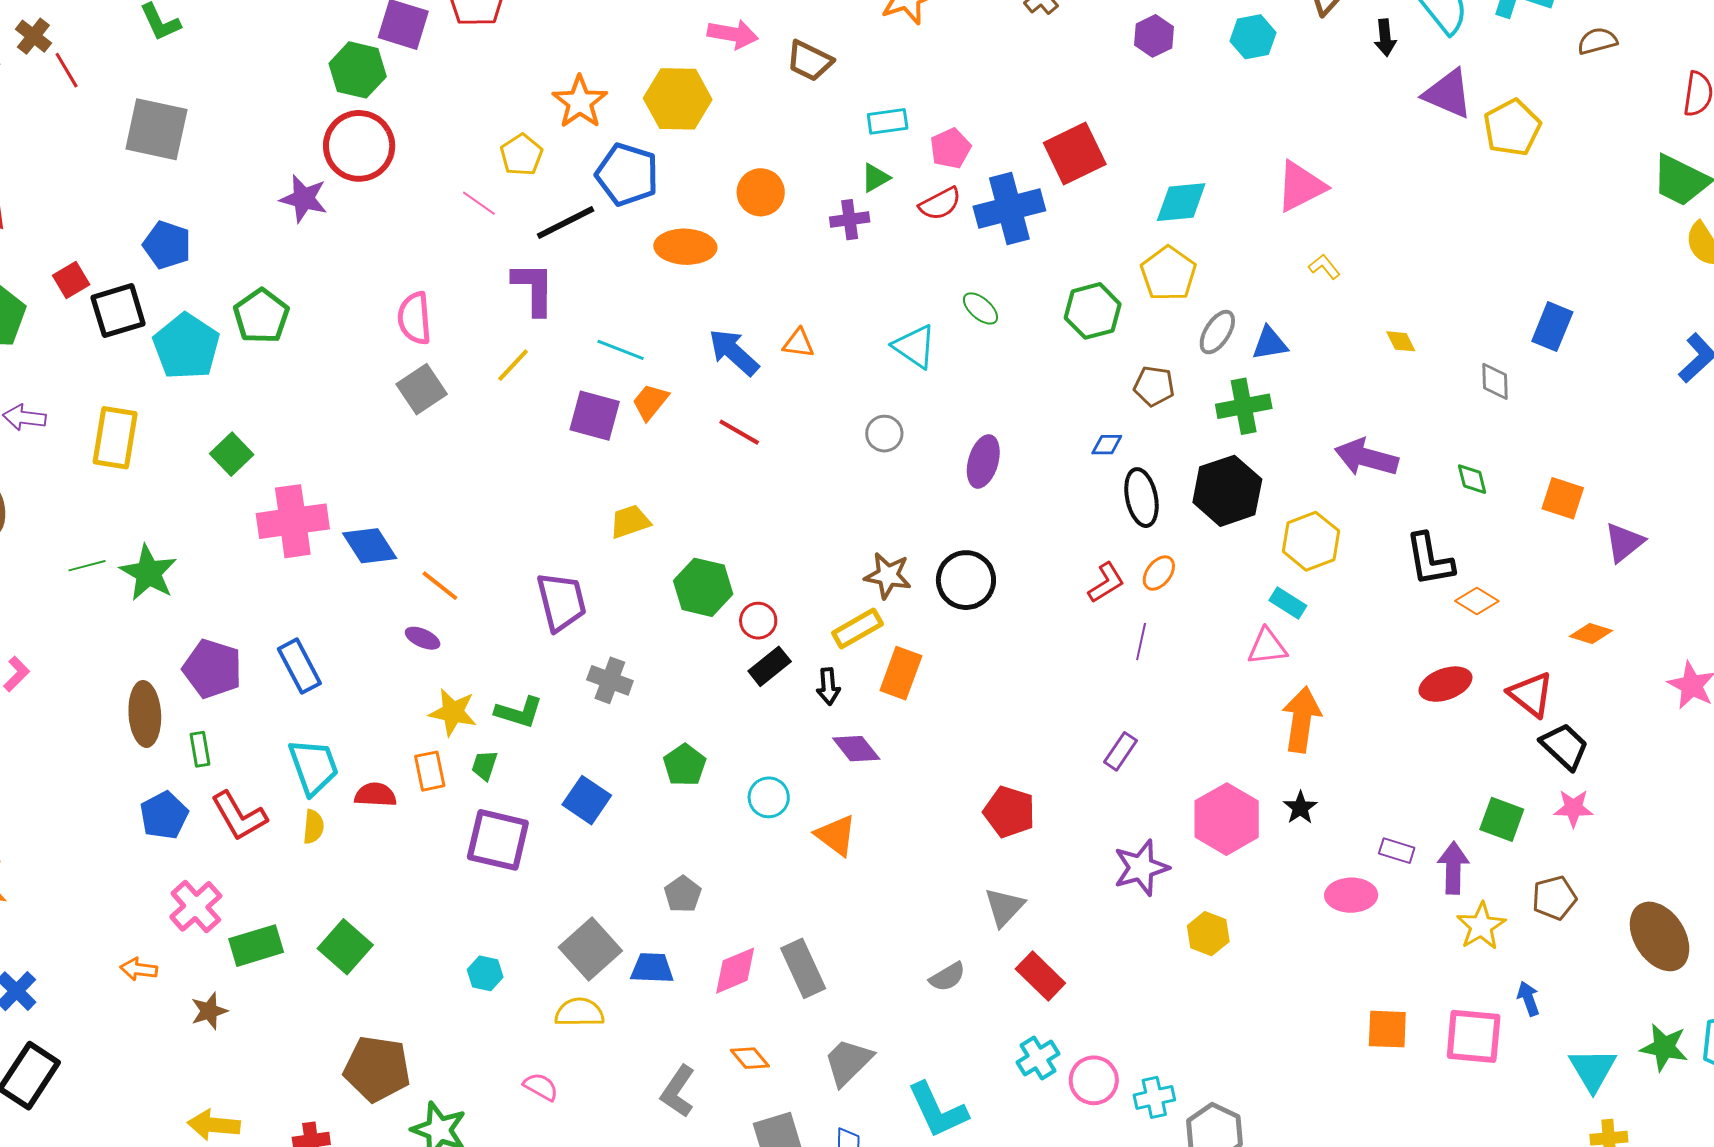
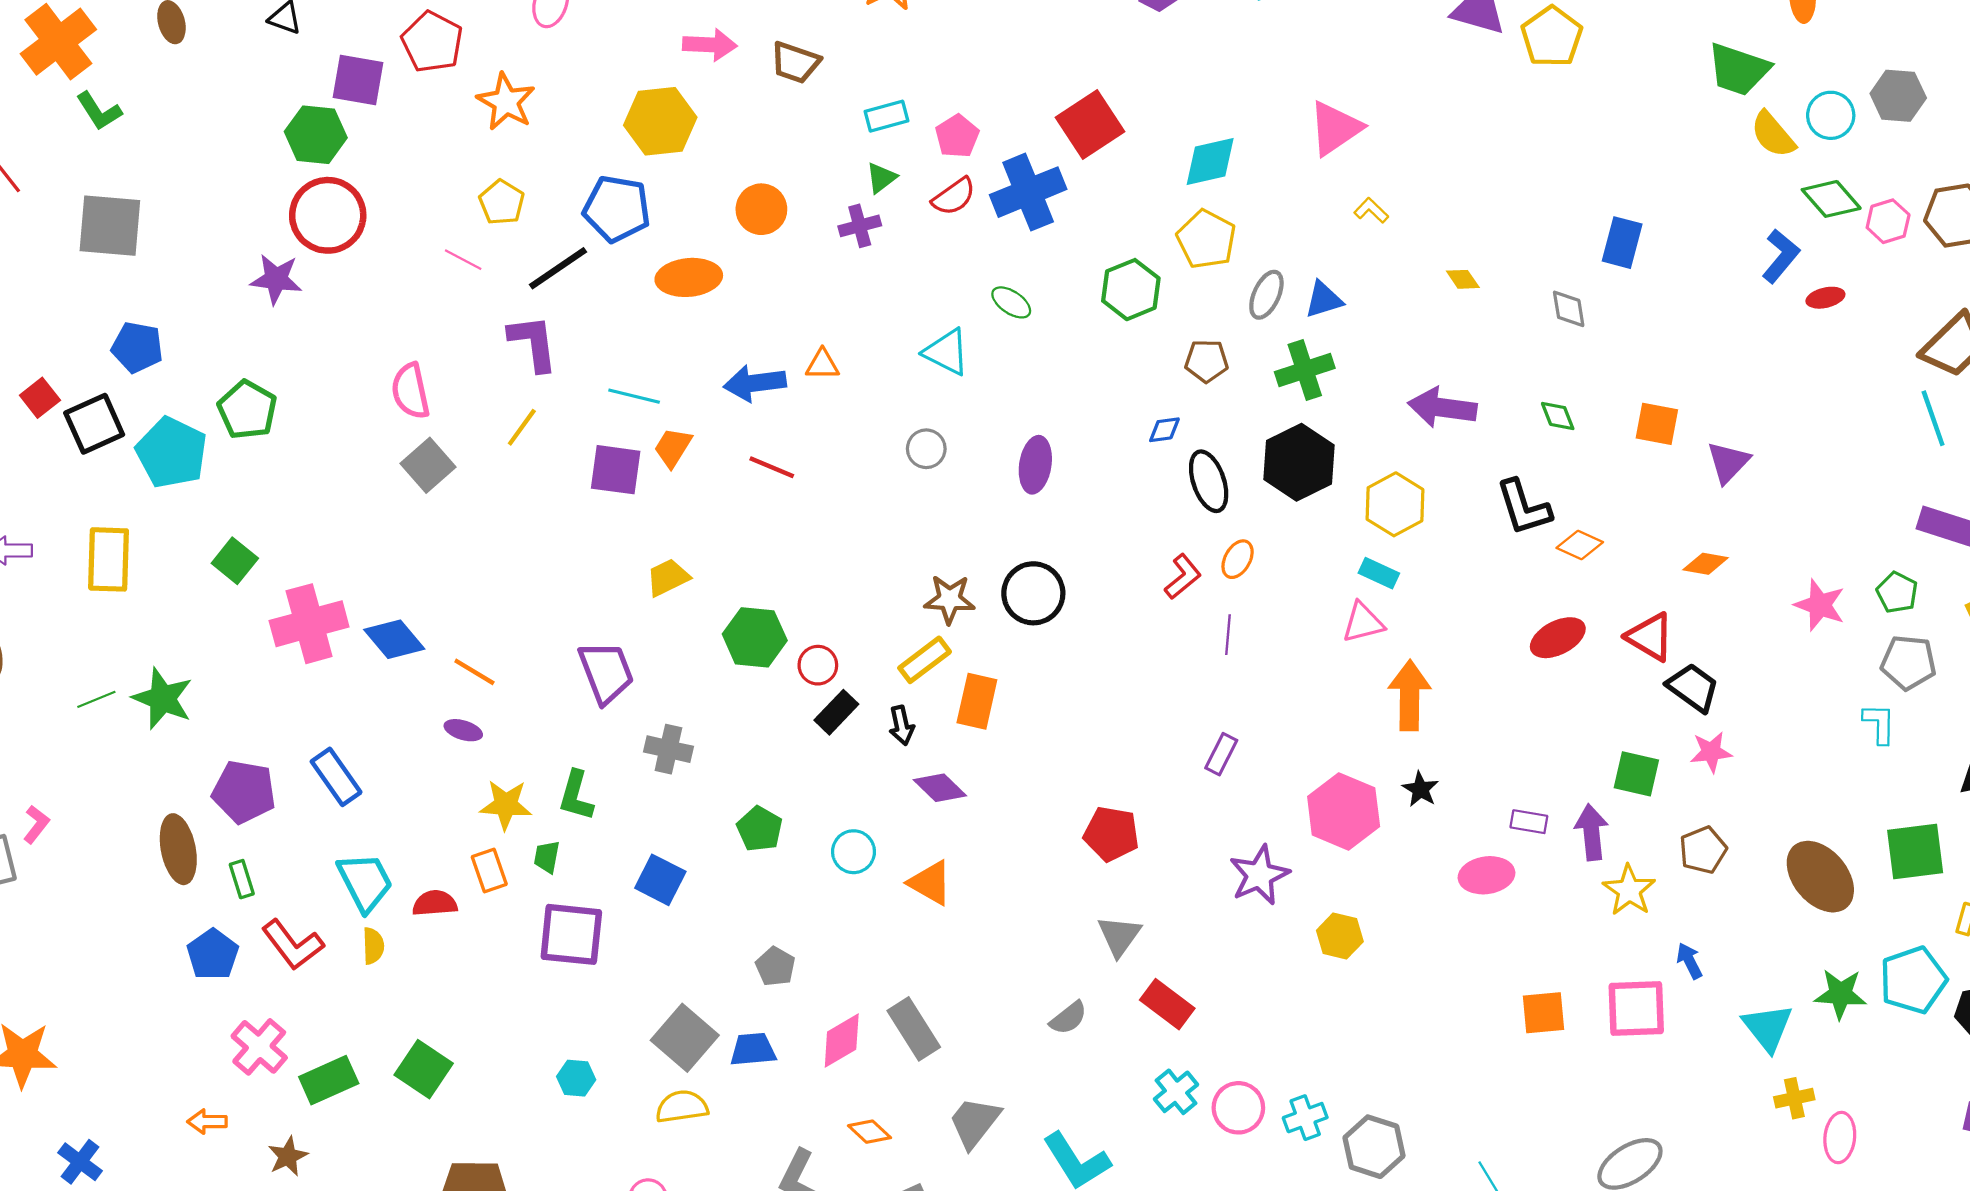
orange star: (580, 102) -> (506, 102), moved
blue arrow: (734, 352) -> (755, 383), turned -42
green L-shape: (519, 712) -> (576, 796), turned 96

